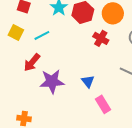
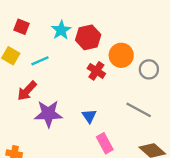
orange circle: (113, 13) -> (121, 55), moved
red cross: (101, 38) -> (96, 71), moved

